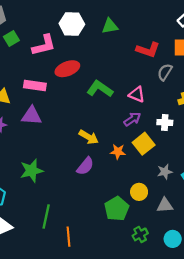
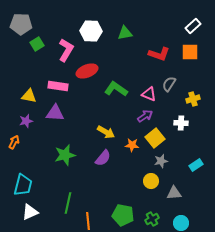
pink L-shape: (44, 45) -> (66, 50), turned -45
gray semicircle: (165, 72) -> (169, 84), moved
white cross: (165, 122) -> (181, 123), moved
green star: (32, 171) -> (65, 155), moved
gray star: (165, 172) -> (161, 161), moved
green pentagon: (117, 209) -> (123, 215), moved, turned -30

